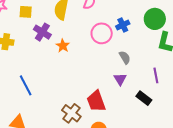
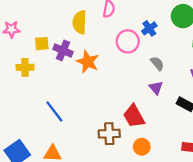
yellow square: (26, 12) -> (42, 44), moved
orange star: (63, 46) -> (88, 62), size x1.5
brown cross: (71, 113) -> (109, 134), turned -30

